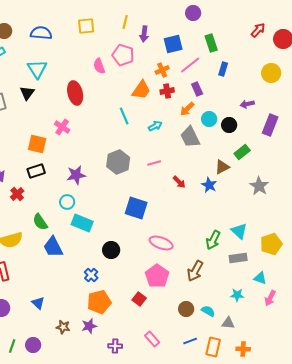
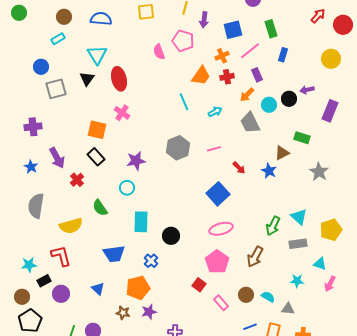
red ellipse: (75, 93) -> (119, 79), moved
black circle: (229, 125) -> (289, 99), moved
green rectangle: (242, 152) -> (302, 138), turned 56
black rectangle: (36, 171) -> (96, 157), turned 66
blue square: (136, 208) -> (218, 194), moved, turned 30
cyan rectangle: (82, 223) -> (141, 222), moved, turned 70
pink ellipse: (161, 243) -> (221, 229), turned -35
blue trapezoid: (53, 247) -> (114, 254), moved, turned -70
orange pentagon: (99, 302) -> (138, 288), moved
pink rectangle: (152, 339) -> (221, 303), moved

